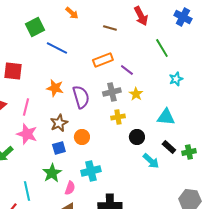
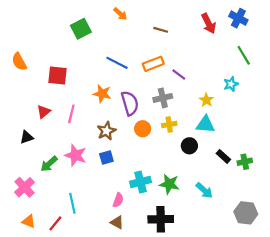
red arrow: (141, 16) -> (209, 23), moved
blue line: (57, 48) -> (117, 63), moved
green line: (162, 48) -> (244, 55), moved
yellow star: (136, 94) -> (206, 100), moved
cyan triangle: (166, 117) -> (205, 124), moved
pink star: (27, 134) -> (76, 155), moved
orange circle: (82, 137) -> (143, 129), moved
cyan arrow: (151, 161) -> (204, 190), moved
green star: (52, 173) -> (169, 184), moved, turned -30

